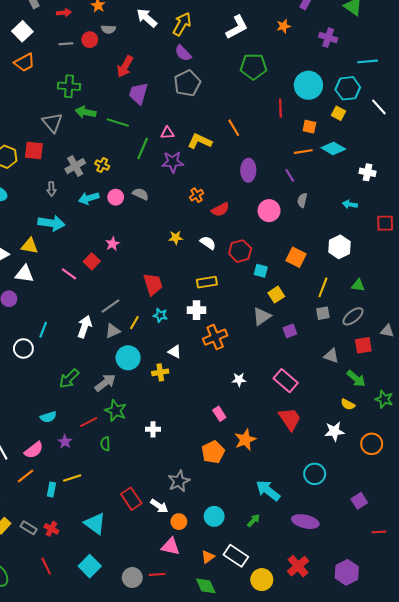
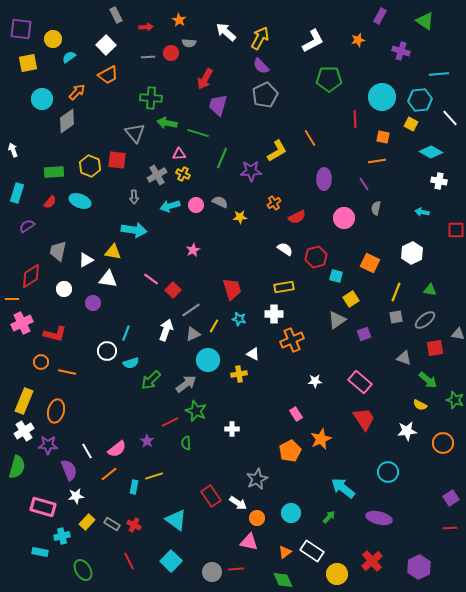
pink triangle: (167, 133) -> (179, 154), moved
yellow L-shape: (200, 141) -> (277, 151), turned 125
cyan diamond: (333, 148) -> (431, 152), moved
yellow star: (176, 238) -> (240, 217), moved
red square: (92, 261) -> (173, 290), moved
cyan semicircle: (48, 417) -> (131, 363), moved
purple square: (359, 501) -> (451, 498), moved

